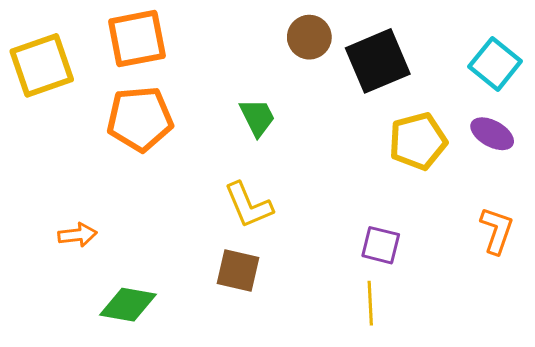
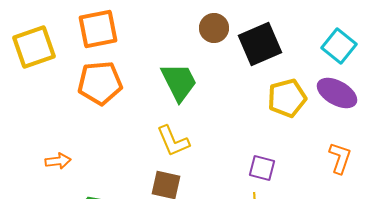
green trapezoid: (257, 117) -> (179, 82), size x1.5
purple ellipse: (492, 134) -> (337, 93), size x1.4

